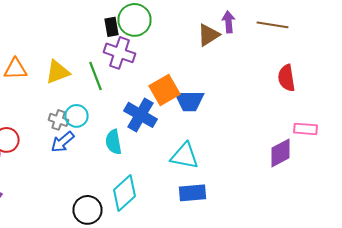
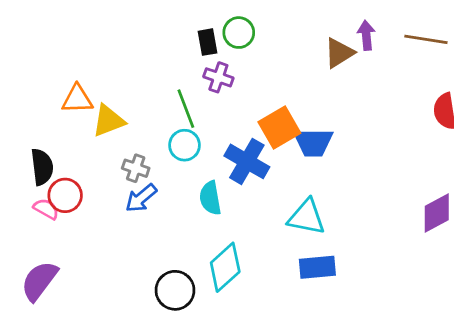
green circle: (134, 20) -> (239, 33), size x0.7
purple cross: (120, 53) -> (218, 77), size x0.7
yellow triangle: (58, 72) -> (109, 121), moved
cyan circle: (76, 116) -> (184, 145), moved

